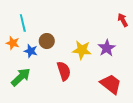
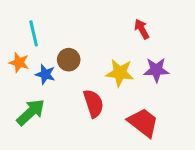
red arrow: (123, 20) -> (142, 29), moved
purple star: (107, 48) -> (156, 70), turned 30
red trapezoid: (111, 84) -> (143, 122), moved

